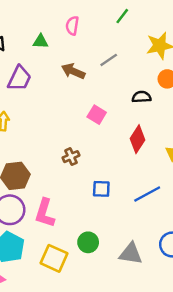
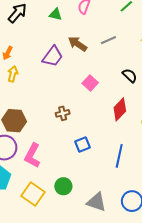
purple trapezoid: (19, 78) -> (53, 56), moved
black semicircle: (142, 97) -> (130, 75), turned 35
blue square: (101, 189) -> (82, 145), turned -35
blue line: (147, 194) -> (119, 156), turned -60

